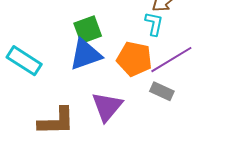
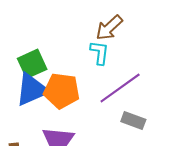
orange pentagon: (134, 59) -> (62, 91), moved
gray rectangle: (162, 91) -> (133, 121), moved

